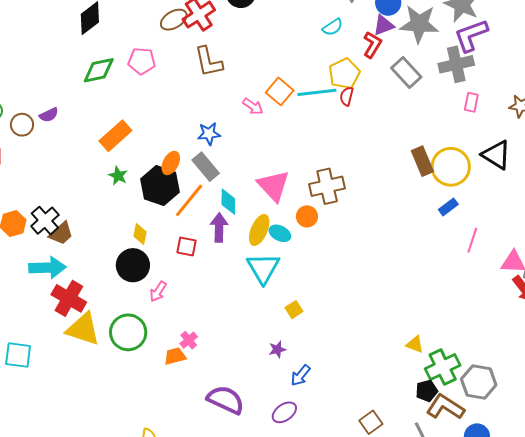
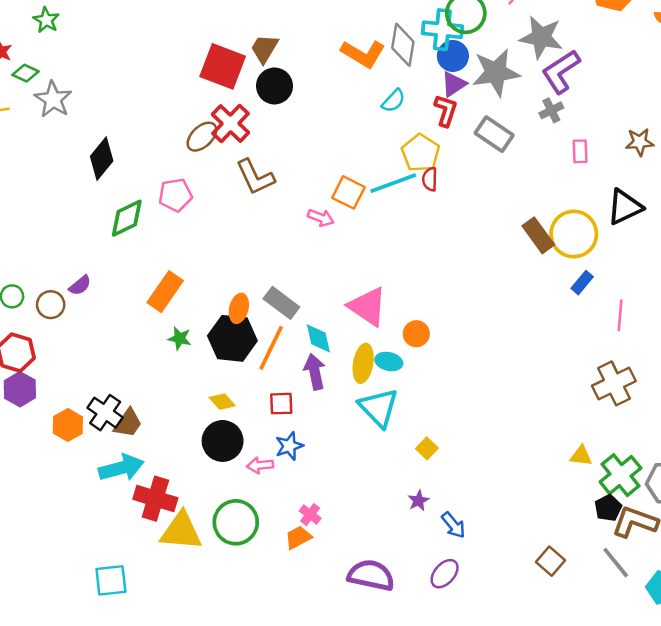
gray cross: (456, 64) -> (551, 110), size x0.6
blue star: (209, 134) -> (289, 446), moved
black triangle: (496, 155) -> (625, 207), turned -44
brown cross: (327, 186) -> (614, 383), moved
yellow diamond: (140, 234) -> (222, 402), turned -40
pink arrow: (158, 292) -> (260, 465), turned 65
blue arrow: (300, 375) -> (453, 525), turned -65

